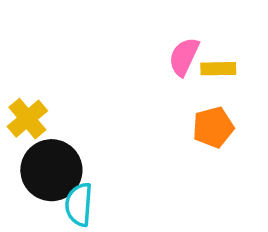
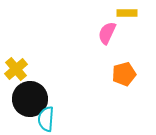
yellow rectangle: (218, 69) -> (127, 13), moved

